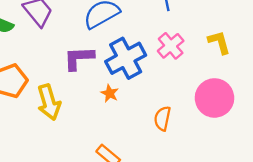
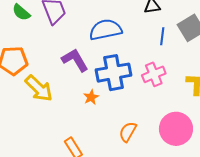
purple L-shape: (79, 58) -> (75, 60), turned 44
yellow arrow: (49, 102) -> (39, 88), turned -48

